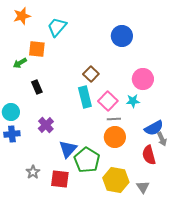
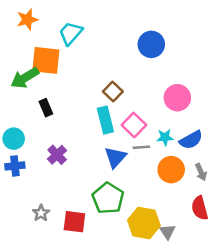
orange square: (37, 49) -> (46, 60), size x1.4
green arrow: (20, 63) -> (25, 78), size x1.6
cyan star: (133, 101) -> (165, 137), moved
blue semicircle: (154, 128) -> (191, 140), moved
orange circle: (115, 137) -> (171, 170), moved
blue triangle: (68, 149) -> (115, 157), moved
red semicircle: (149, 155) -> (200, 208), moved
gray triangle: (143, 187) -> (167, 232), moved

